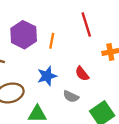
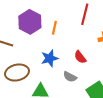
red line: (86, 25) -> (85, 14), turned 30

